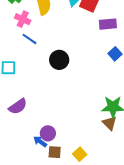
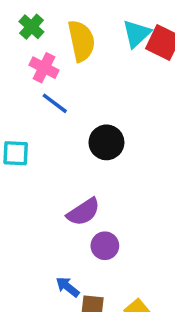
purple semicircle: (18, 106) -> (83, 212), moved
purple circle: (48, 133) -> (105, 246), moved

